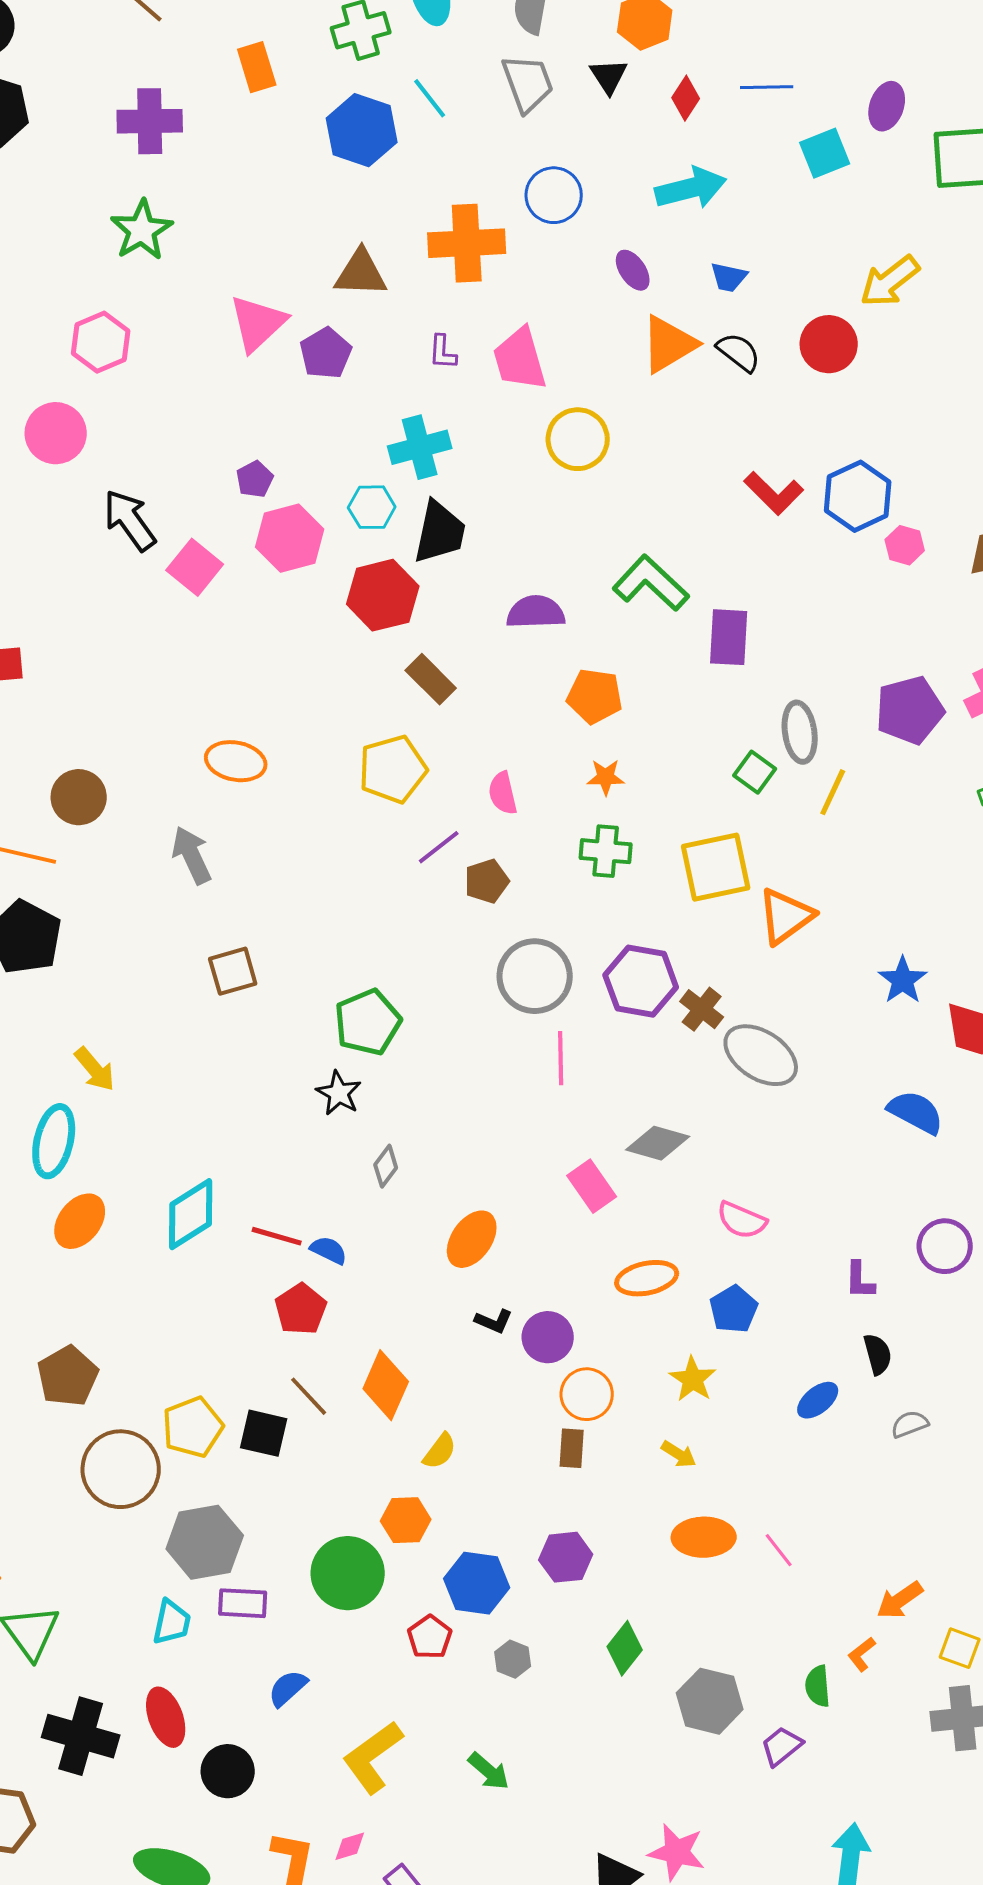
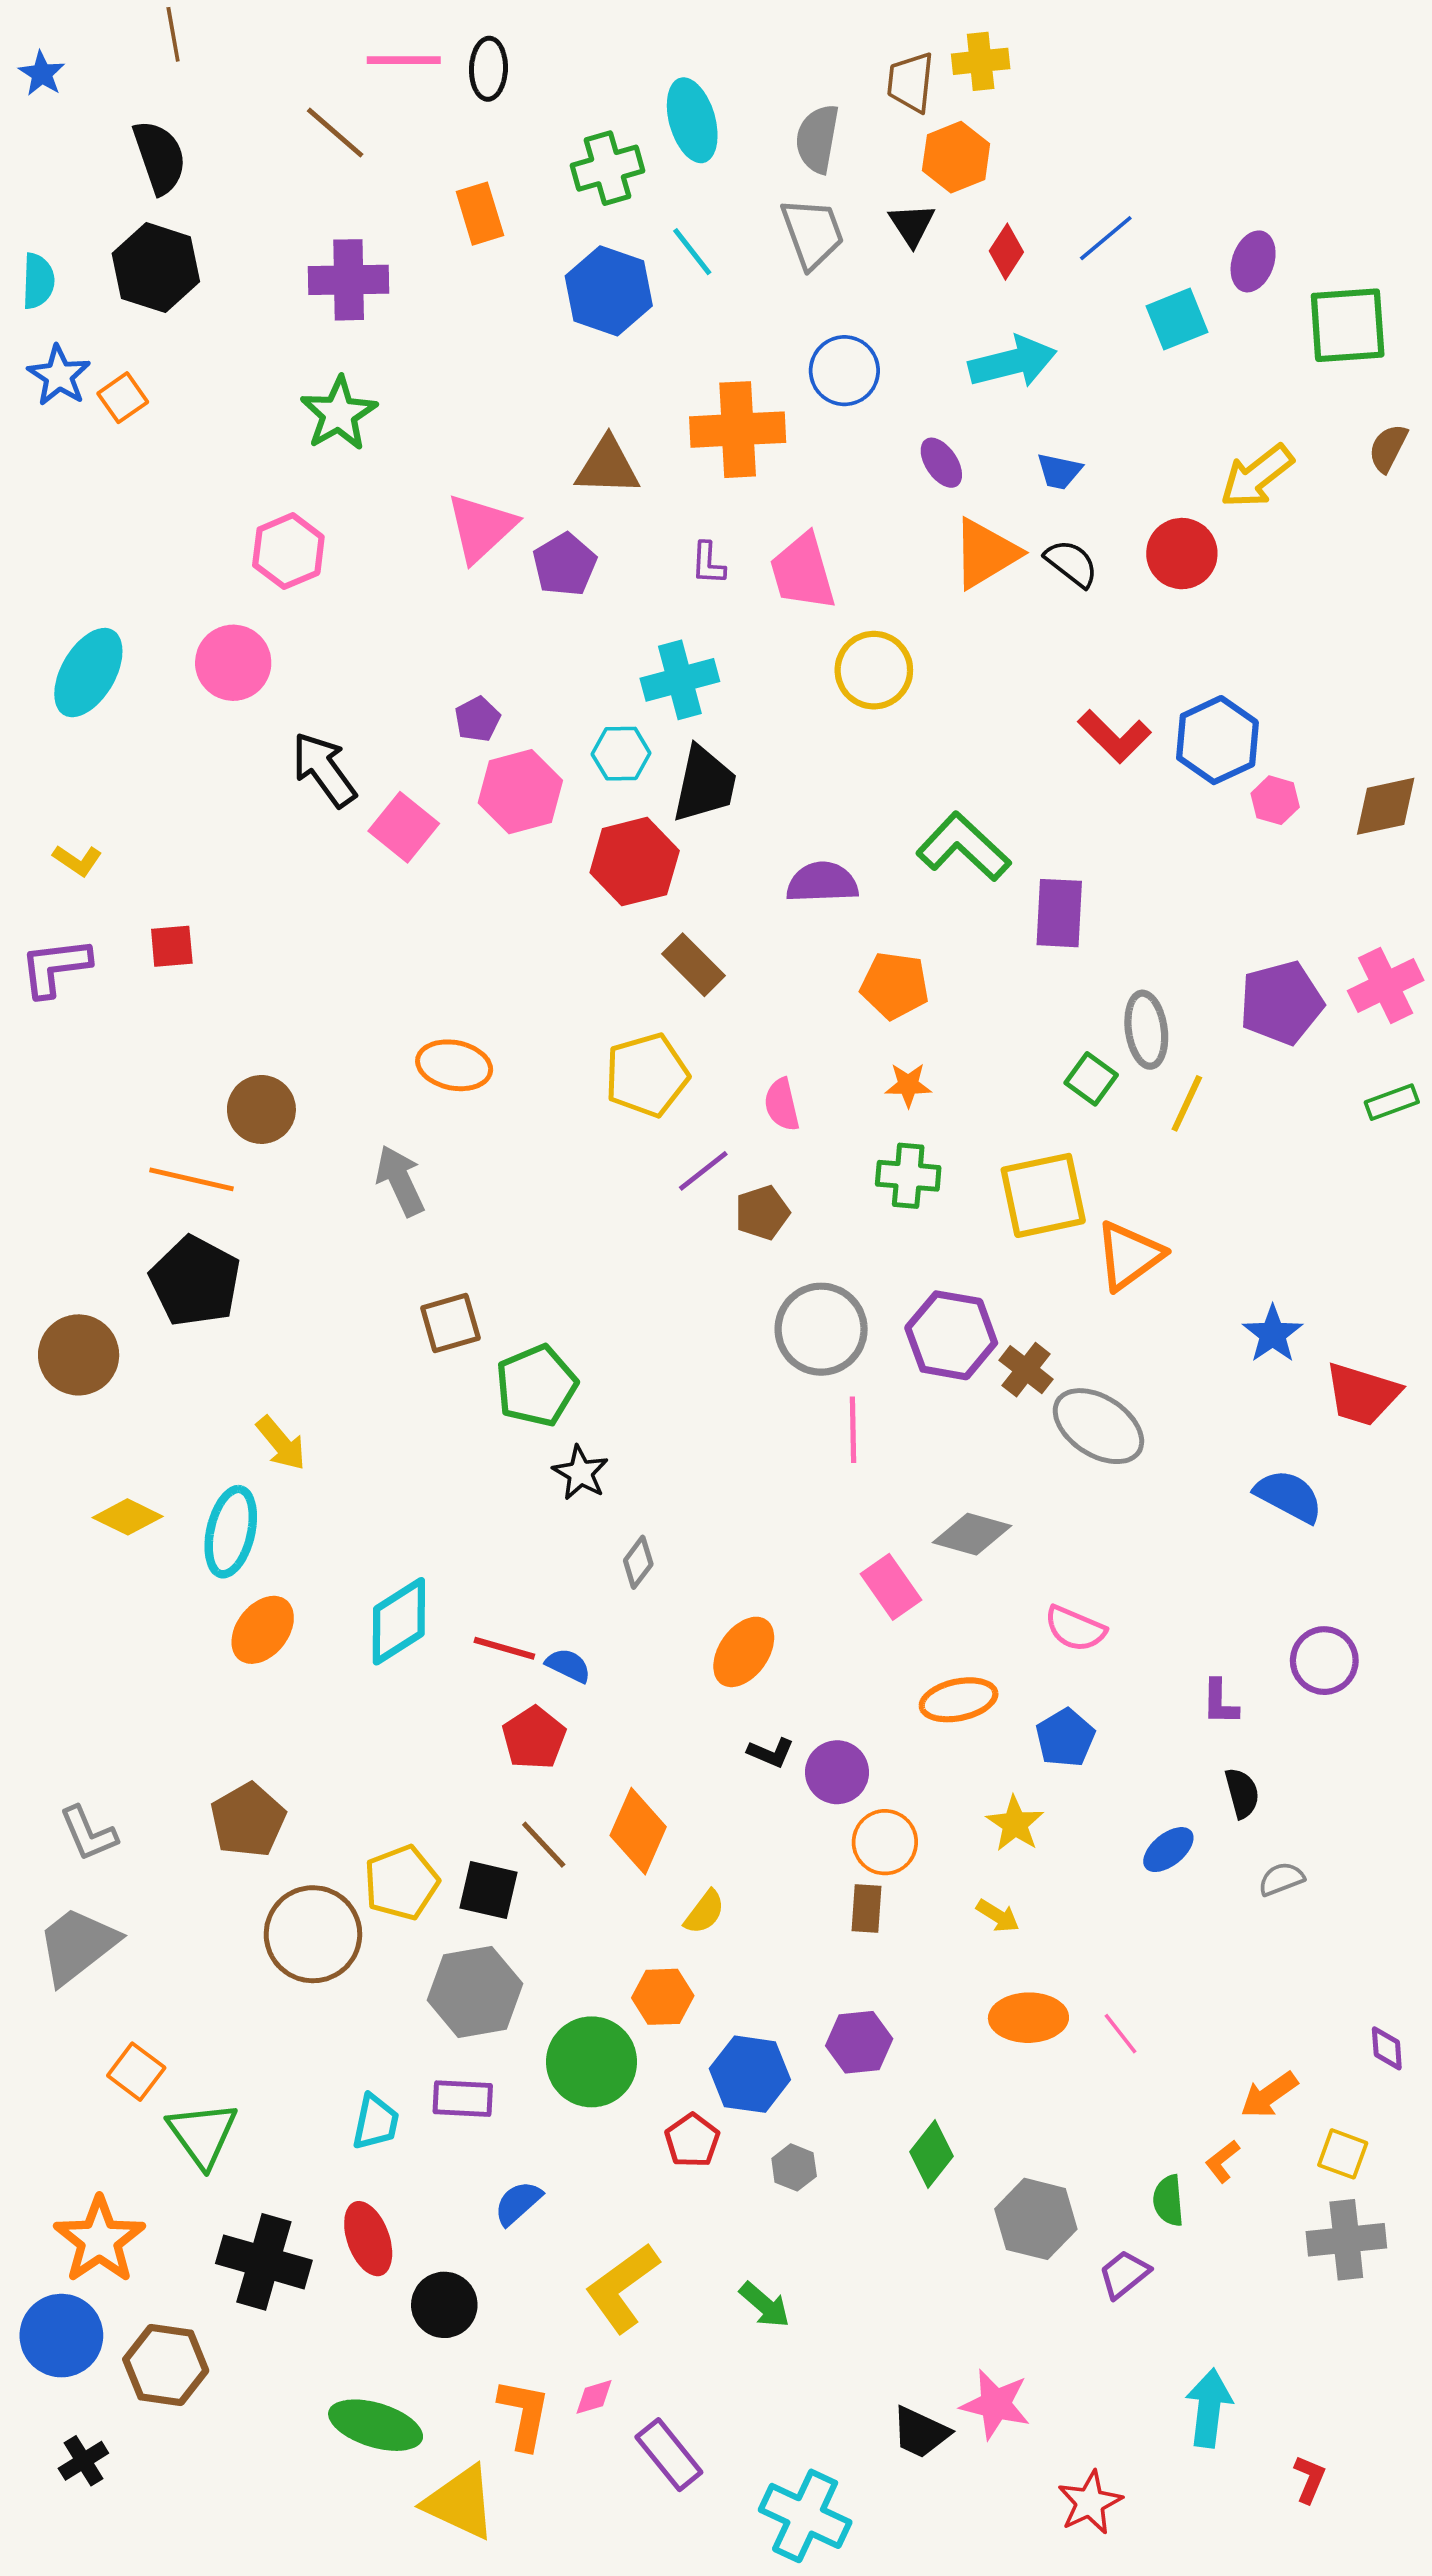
blue line: (767, 87) -> (1106, 238), turned -39
green pentagon: (368, 1022) -> (536, 1386), moved
gray hexagon: (205, 1542) -> (475, 1992), moved

